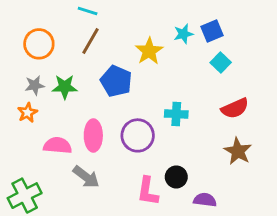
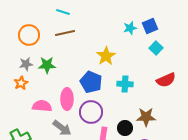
brown line: (90, 41) -> (65, 33), turned 48
yellow star: (149, 51) -> (106, 56), moved
blue pentagon: (116, 81) -> (91, 82), moved
purple circle: (138, 135) -> (91, 112), moved
brown star: (238, 151) -> (146, 117), moved, turned -30

